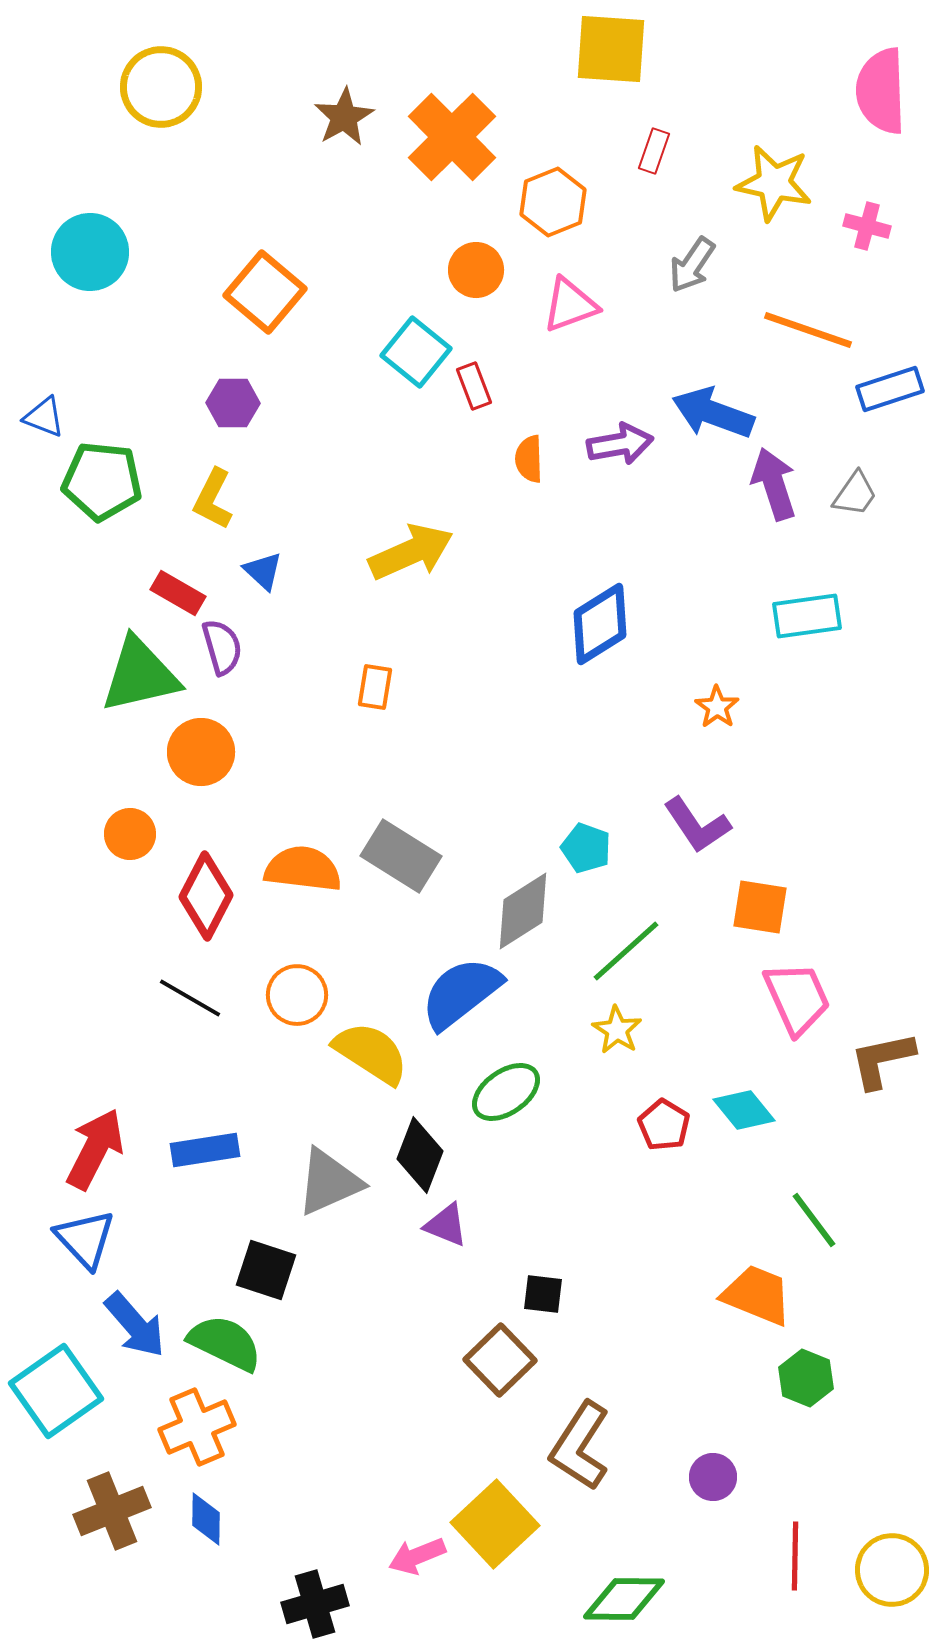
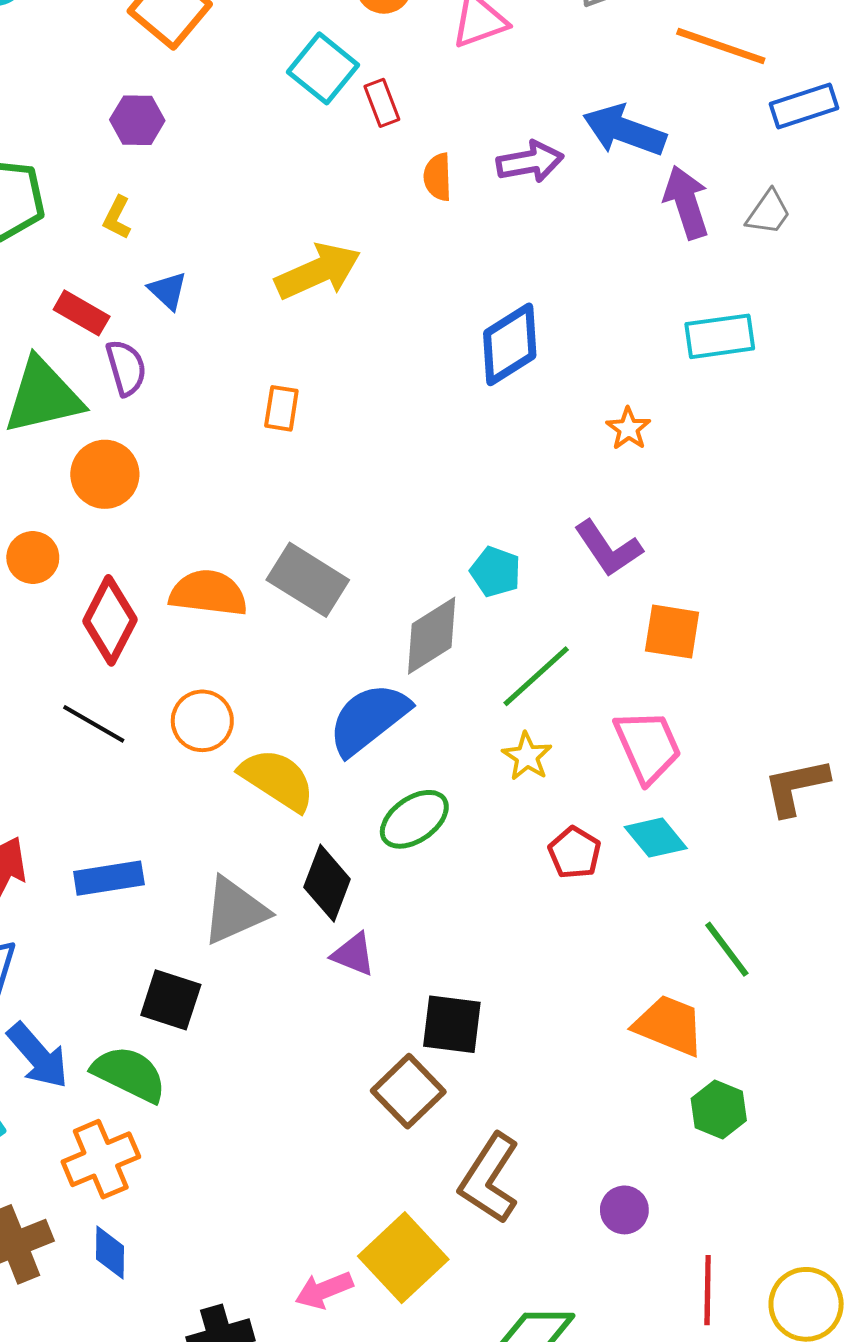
yellow L-shape: (213, 499) -> (117, 218), size x0.7
pink trapezoid: (797, 998) -> (648, 746), moved
black square: (543, 1294) -> (452, 1024), size x1.5

